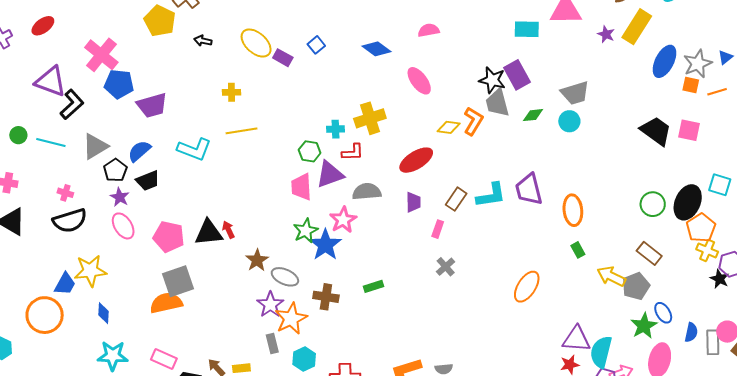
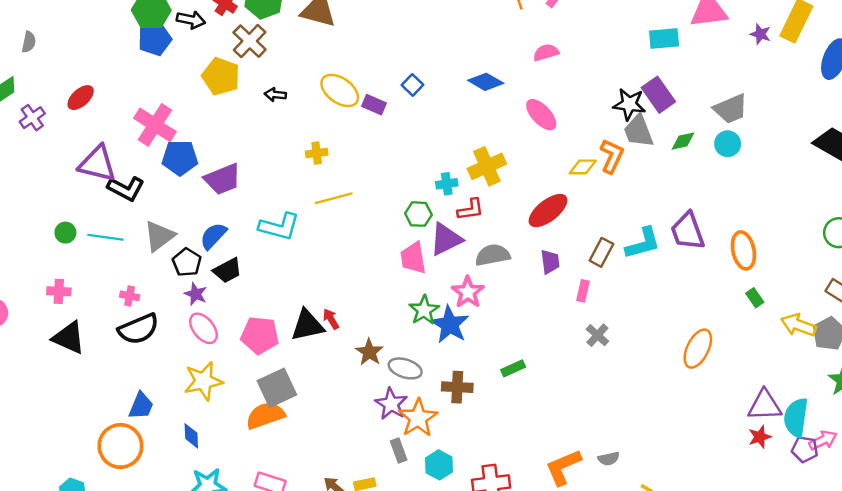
black L-shape: (72, 104) -> (126, 189), turned 76
yellow star: (90, 271) -> (203, 381), moved

